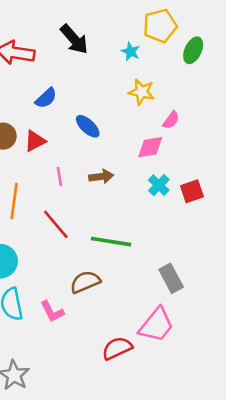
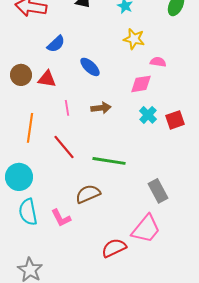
pink semicircle: (171, 120) -> (158, 62), turned -119
red triangle: (35, 141) -> (47, 79), turned 36

